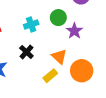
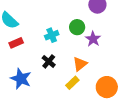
orange triangle: (59, 57) -> (80, 64), turned 42
orange circle: (82, 71) -> (107, 87), moved

